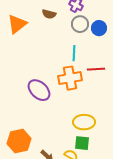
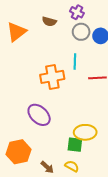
orange cross: (70, 78) -> (52, 77), moved
purple ellipse: (39, 90) -> (39, 115), moved
green square: (82, 143) -> (75, 145), moved

